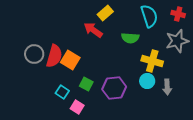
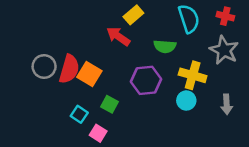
gray star: (177, 41) -> (224, 50), turned -30
gray arrow: (167, 87) -> (227, 104), moved
purple hexagon: (114, 88) -> (146, 80), moved

